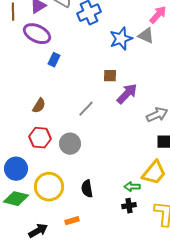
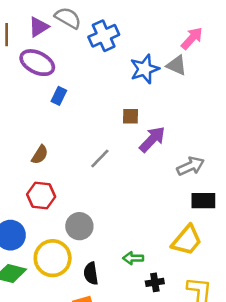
gray circle: (70, 144) -> (79, 226), moved
green arrow: (132, 187) -> (133, 258), moved
black semicircle: (87, 189) -> (91, 273), moved

